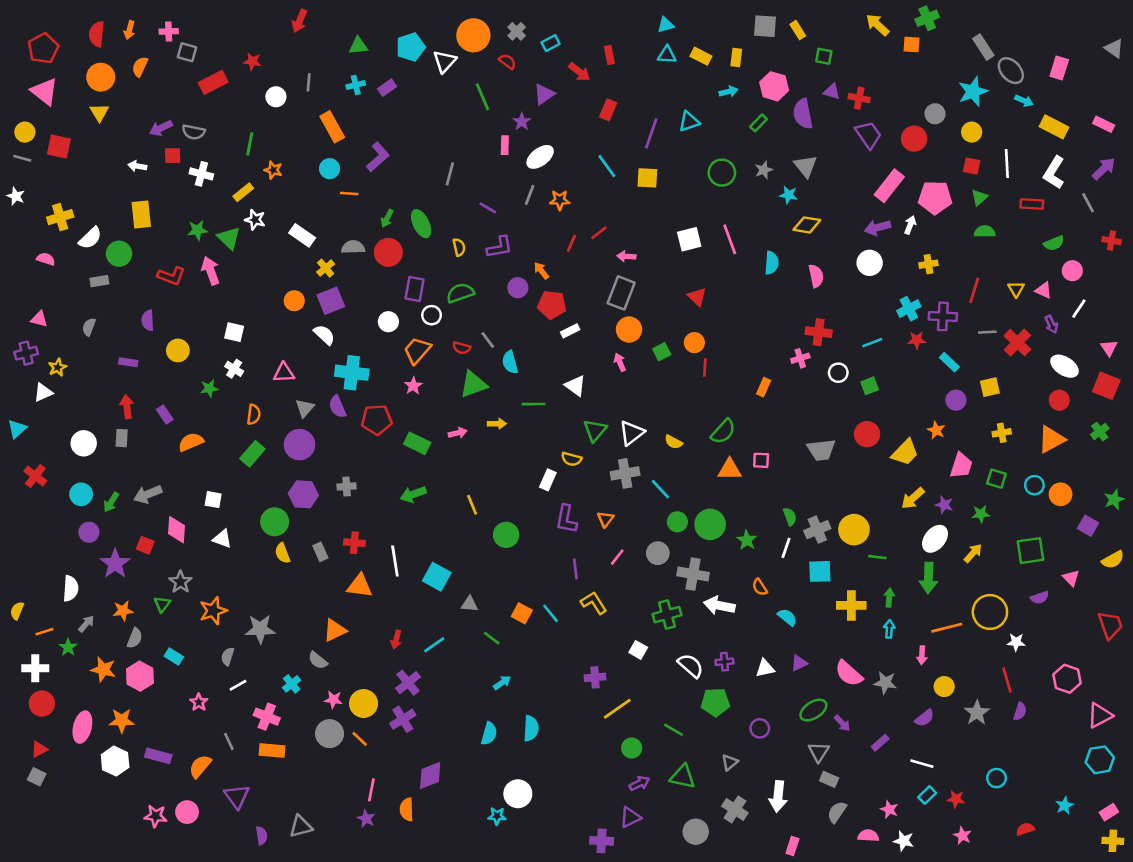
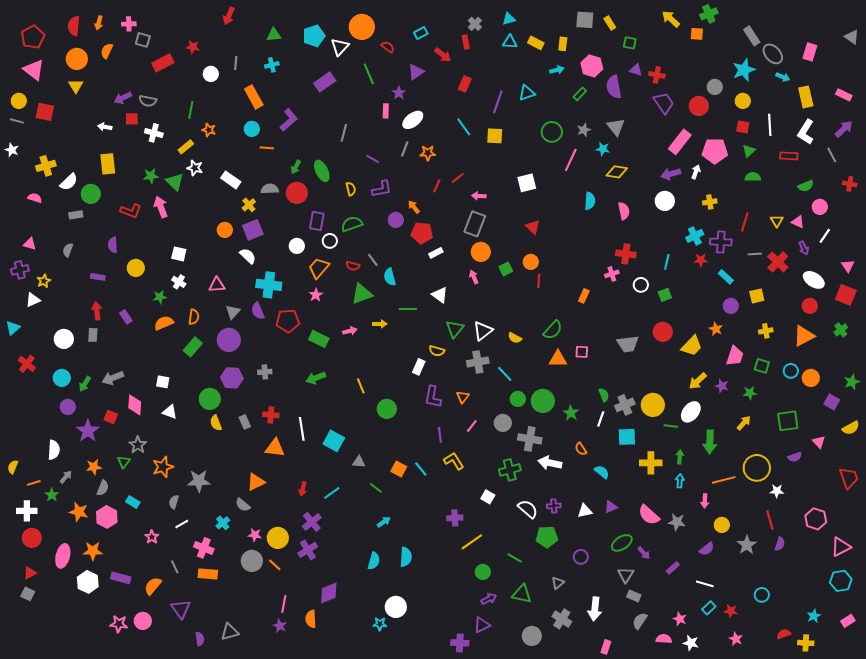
gray cross: (517, 31) -> (475, 24), moved
purple rectangle: (387, 88) -> (325, 82), moved, size x1.5
yellow rectangle: (1054, 127) -> (806, 97), turned 50
pink line: (730, 239) -> (571, 160), moved, turned 45
cyan line: (872, 343) -> (667, 262), turned -56
orange semicircle: (191, 442) -> (164, 323), moved
white ellipse: (935, 539) -> (691, 412), moved
yellow cross: (1113, 841) -> (806, 643), moved

